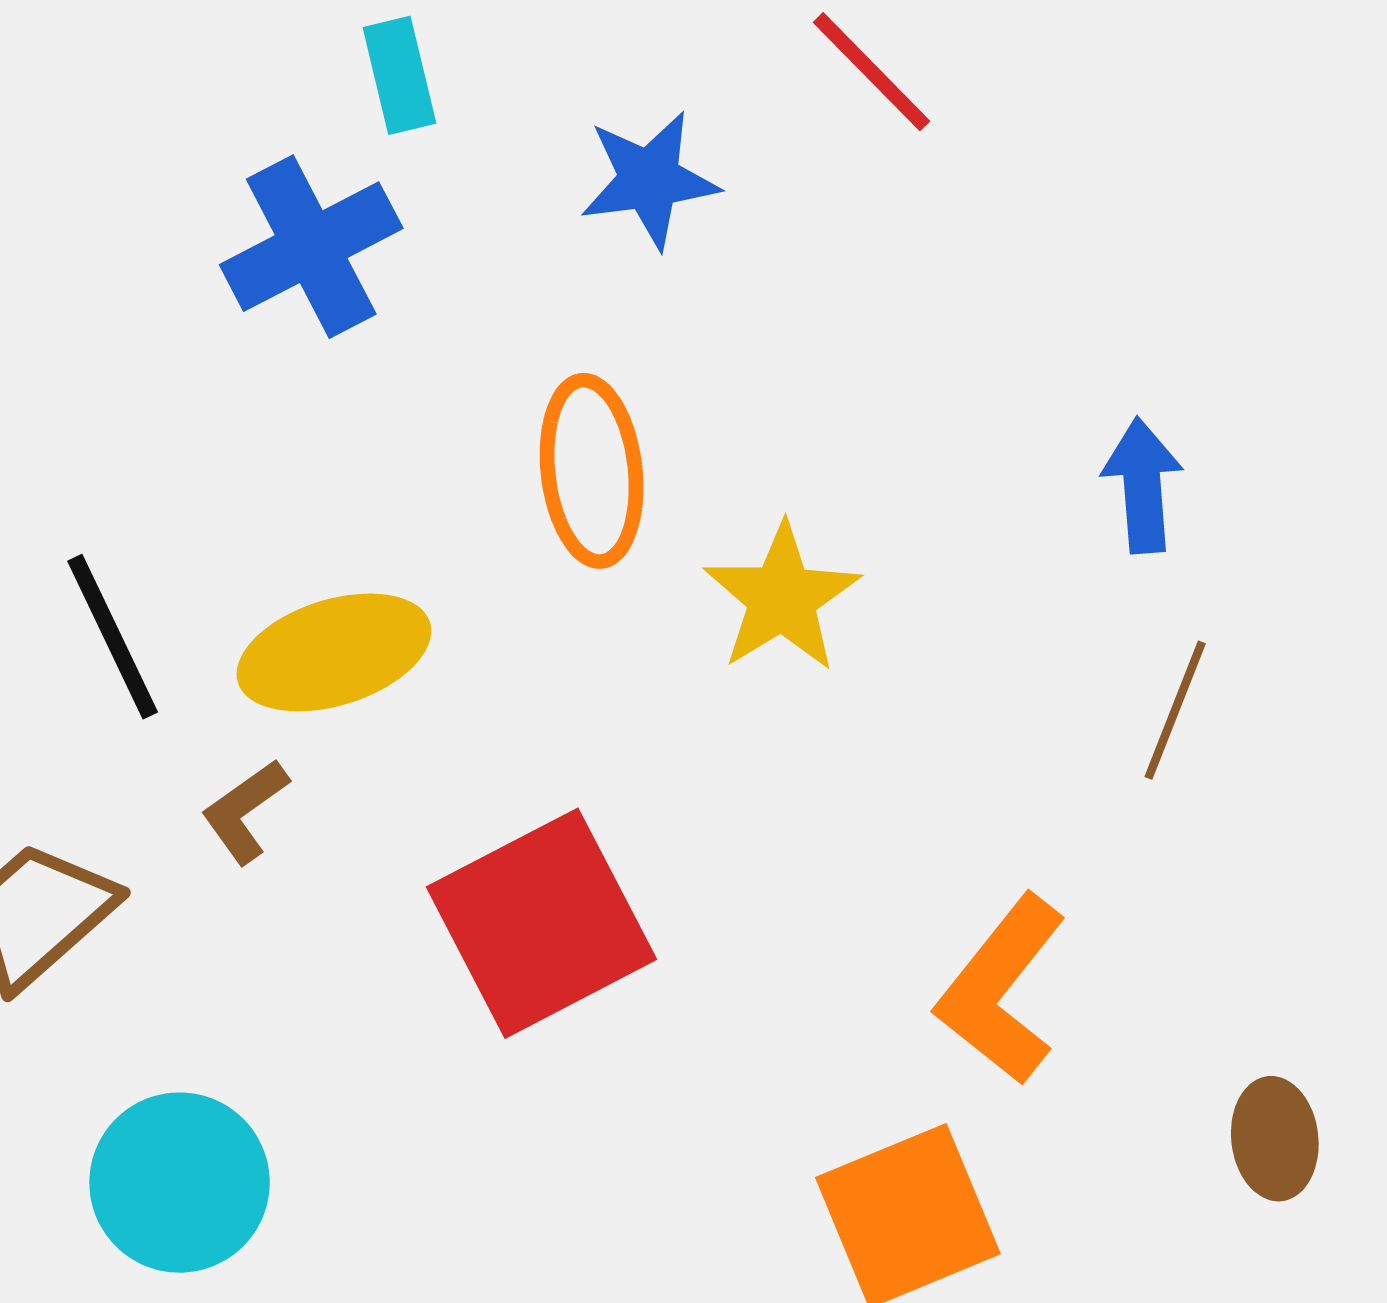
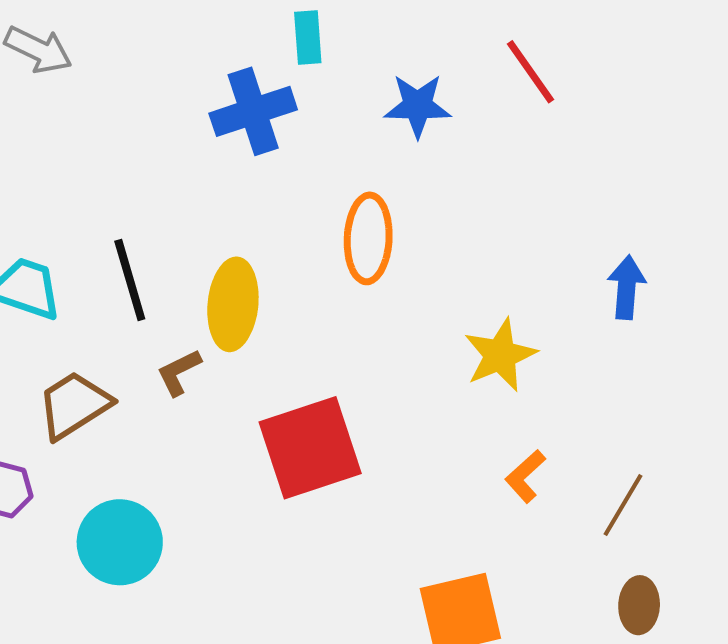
yellow star: (782, 598) -> (500, 355), moved
yellow ellipse: (334, 652) -> (233, 304), turned -76
brown line: (1175, 710) -> (623, 505), moved
orange L-shape: (1001, 990) -> (525, 476), moved, size x0.6

